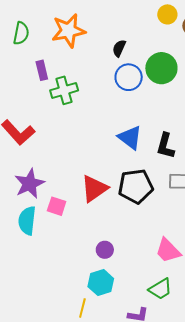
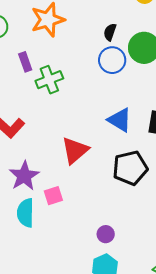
black semicircle: (119, 48) -> (110, 32), moved
red triangle: (94, 189) -> (75, 150), moved
pink square: (57, 206) -> (53, 196), turned -30

